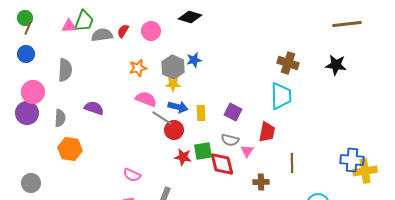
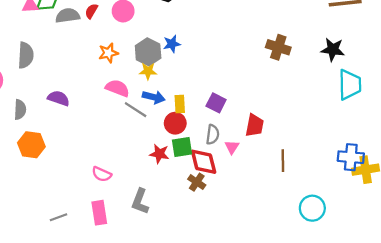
cyan trapezoid: (281, 96) -> (350, 85), moved
red circle: (174, 130) -> (175, 123), moved
gray semicircle: (230, 140) -> (213, 135), turned -96
brown cross: (261, 182) -> (197, 182), moved, turned 35

